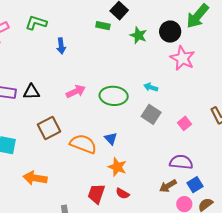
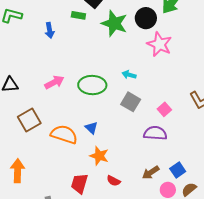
green star: (138, 35) -> (114, 23), size x1.5
blue arrow: (61, 46) -> (50, 30), moved
purple semicircle: (181, 162) -> (155, 133), moved
orange arrow: (35, 178) -> (18, 171), turned 85
red semicircle: (123, 194) -> (114, 181), moved

